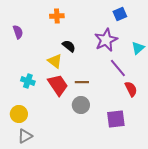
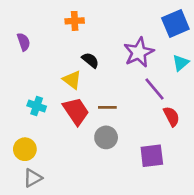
blue square: (120, 14) -> (175, 24), moved, size x1.5

